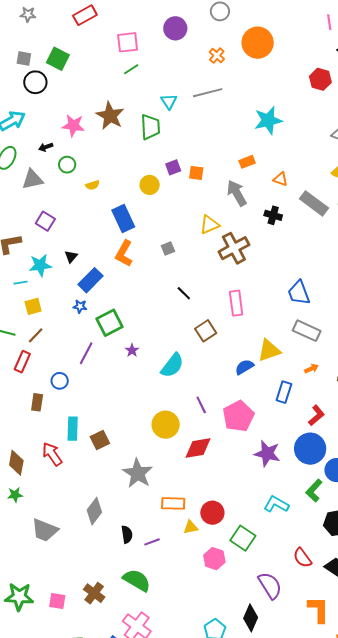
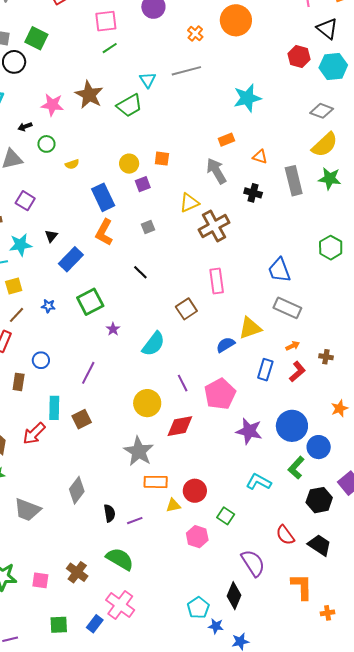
green trapezoid: (150, 127) -> (129, 106), turned 64
purple square: (173, 167) -> (143, 184), moved
orange square: (196, 173) -> (162, 159), moved
gray rectangle: (314, 203) -> (294, 181), turned 40
black line: (184, 293) -> (140, 272), moved
blue star: (80, 306) -> (48, 306), moved
purple line: (86, 353) -> (88, 373), moved
red L-shape: (316, 415) -> (297, 372), moved
red arrow: (52, 454) -> (34, 433), turned -100
gray star: (138, 473) -> (139, 451), moved
green square: (243, 538) -> (226, 516), size x0.7

